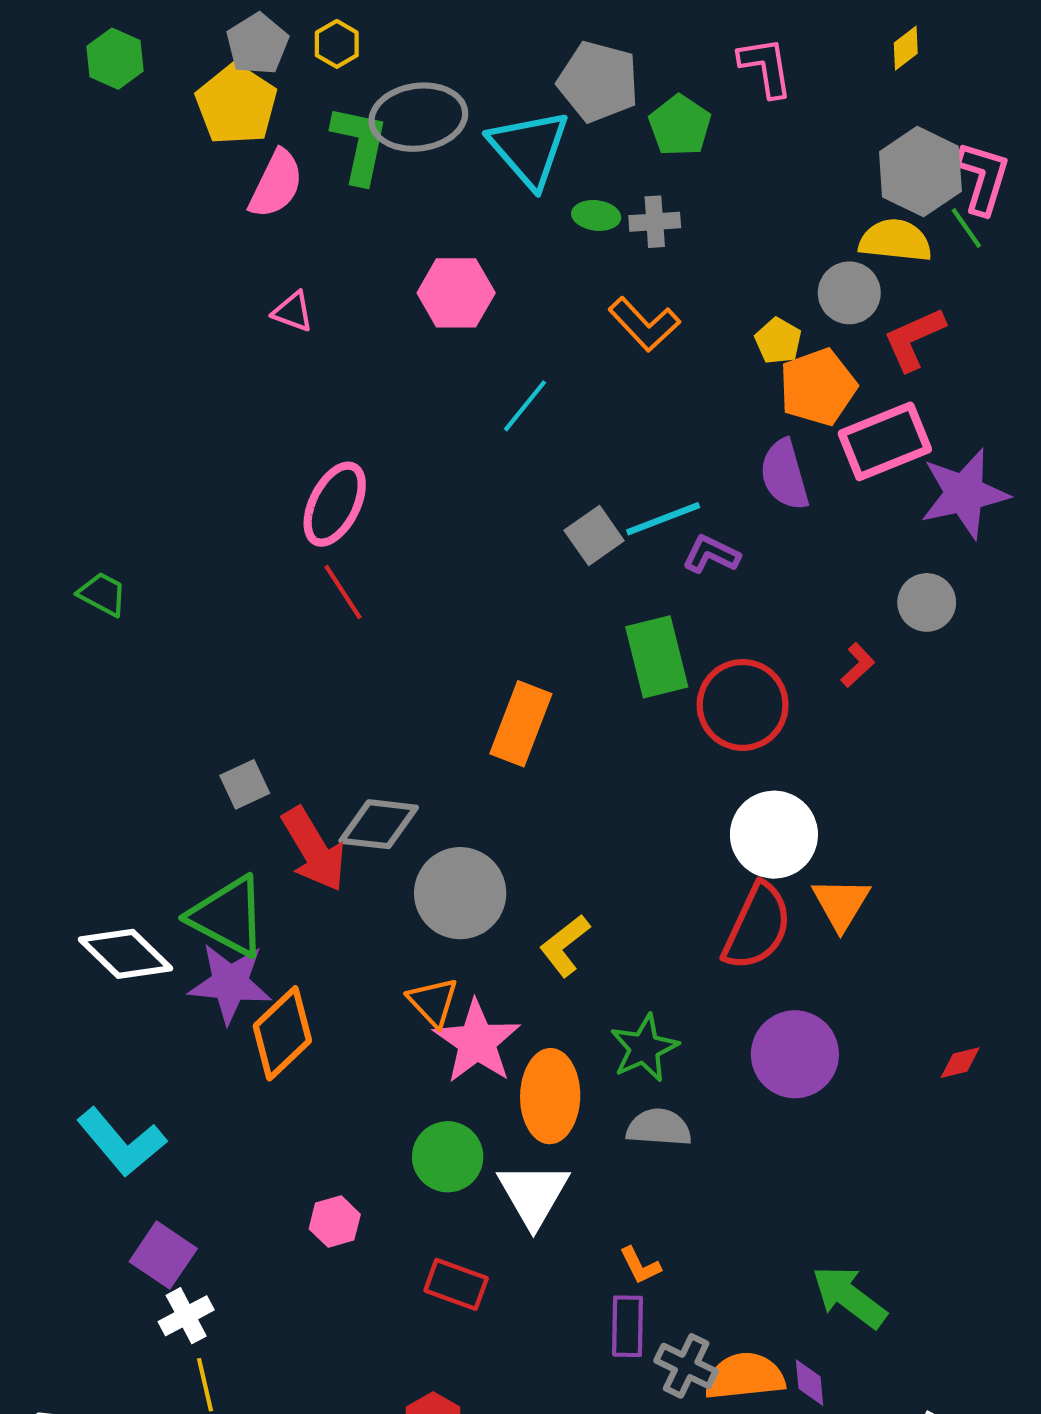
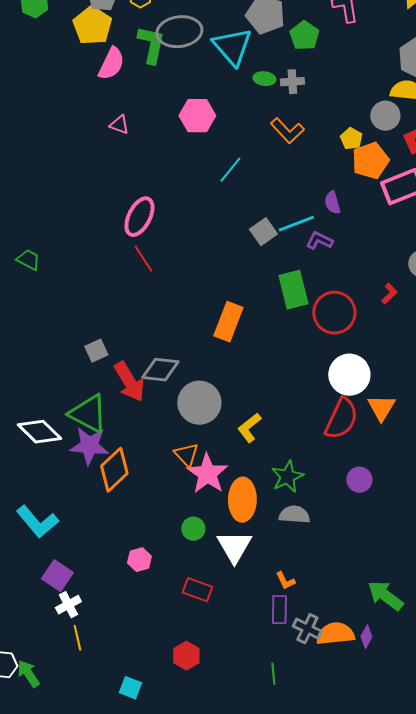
purple semicircle: (784, 475) -> (332, 203), moved, size x0.7
purple circle: (795, 1054) -> (359, 480), size x0.6
green circle: (448, 1157) -> (193, 529), size x0.7
purple diamond: (810, 1383) -> (366, 637), turned 35

